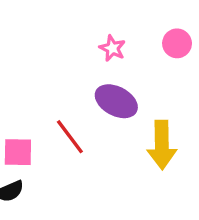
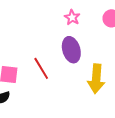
purple ellipse: (116, 101) -> (71, 50), turned 40

